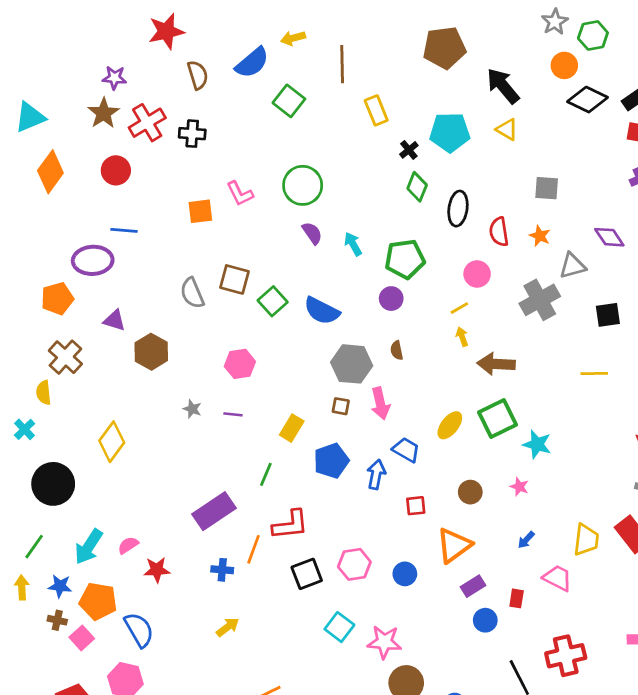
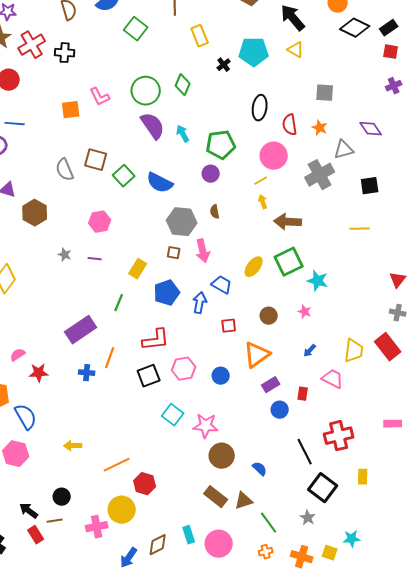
green diamond: (417, 187) -> (183, 85), moved
purple semicircle: (312, 233) -> (153, 126), size x1.6
pink circle: (477, 274) -> (274, 156), size x1.4
red L-shape: (290, 525) -> (156, 340), moved
yellow arrow: (228, 627) -> (73, 446), moved, turned -144

